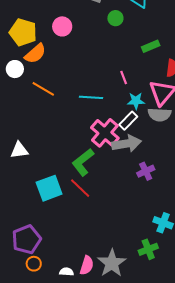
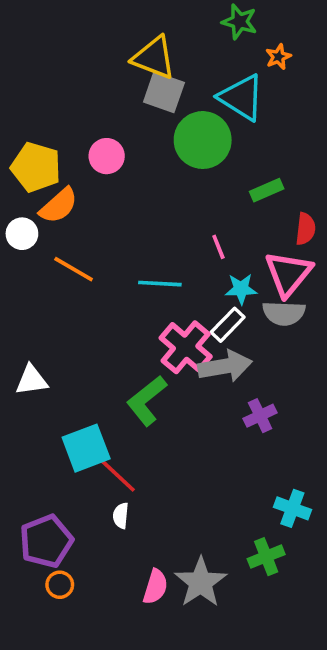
green circle: (115, 18) -> (203, 140), size x2.0
red line: (80, 188) -> (118, 476), moved
white semicircle: (66, 272) -> (121, 516), moved, turned -88

